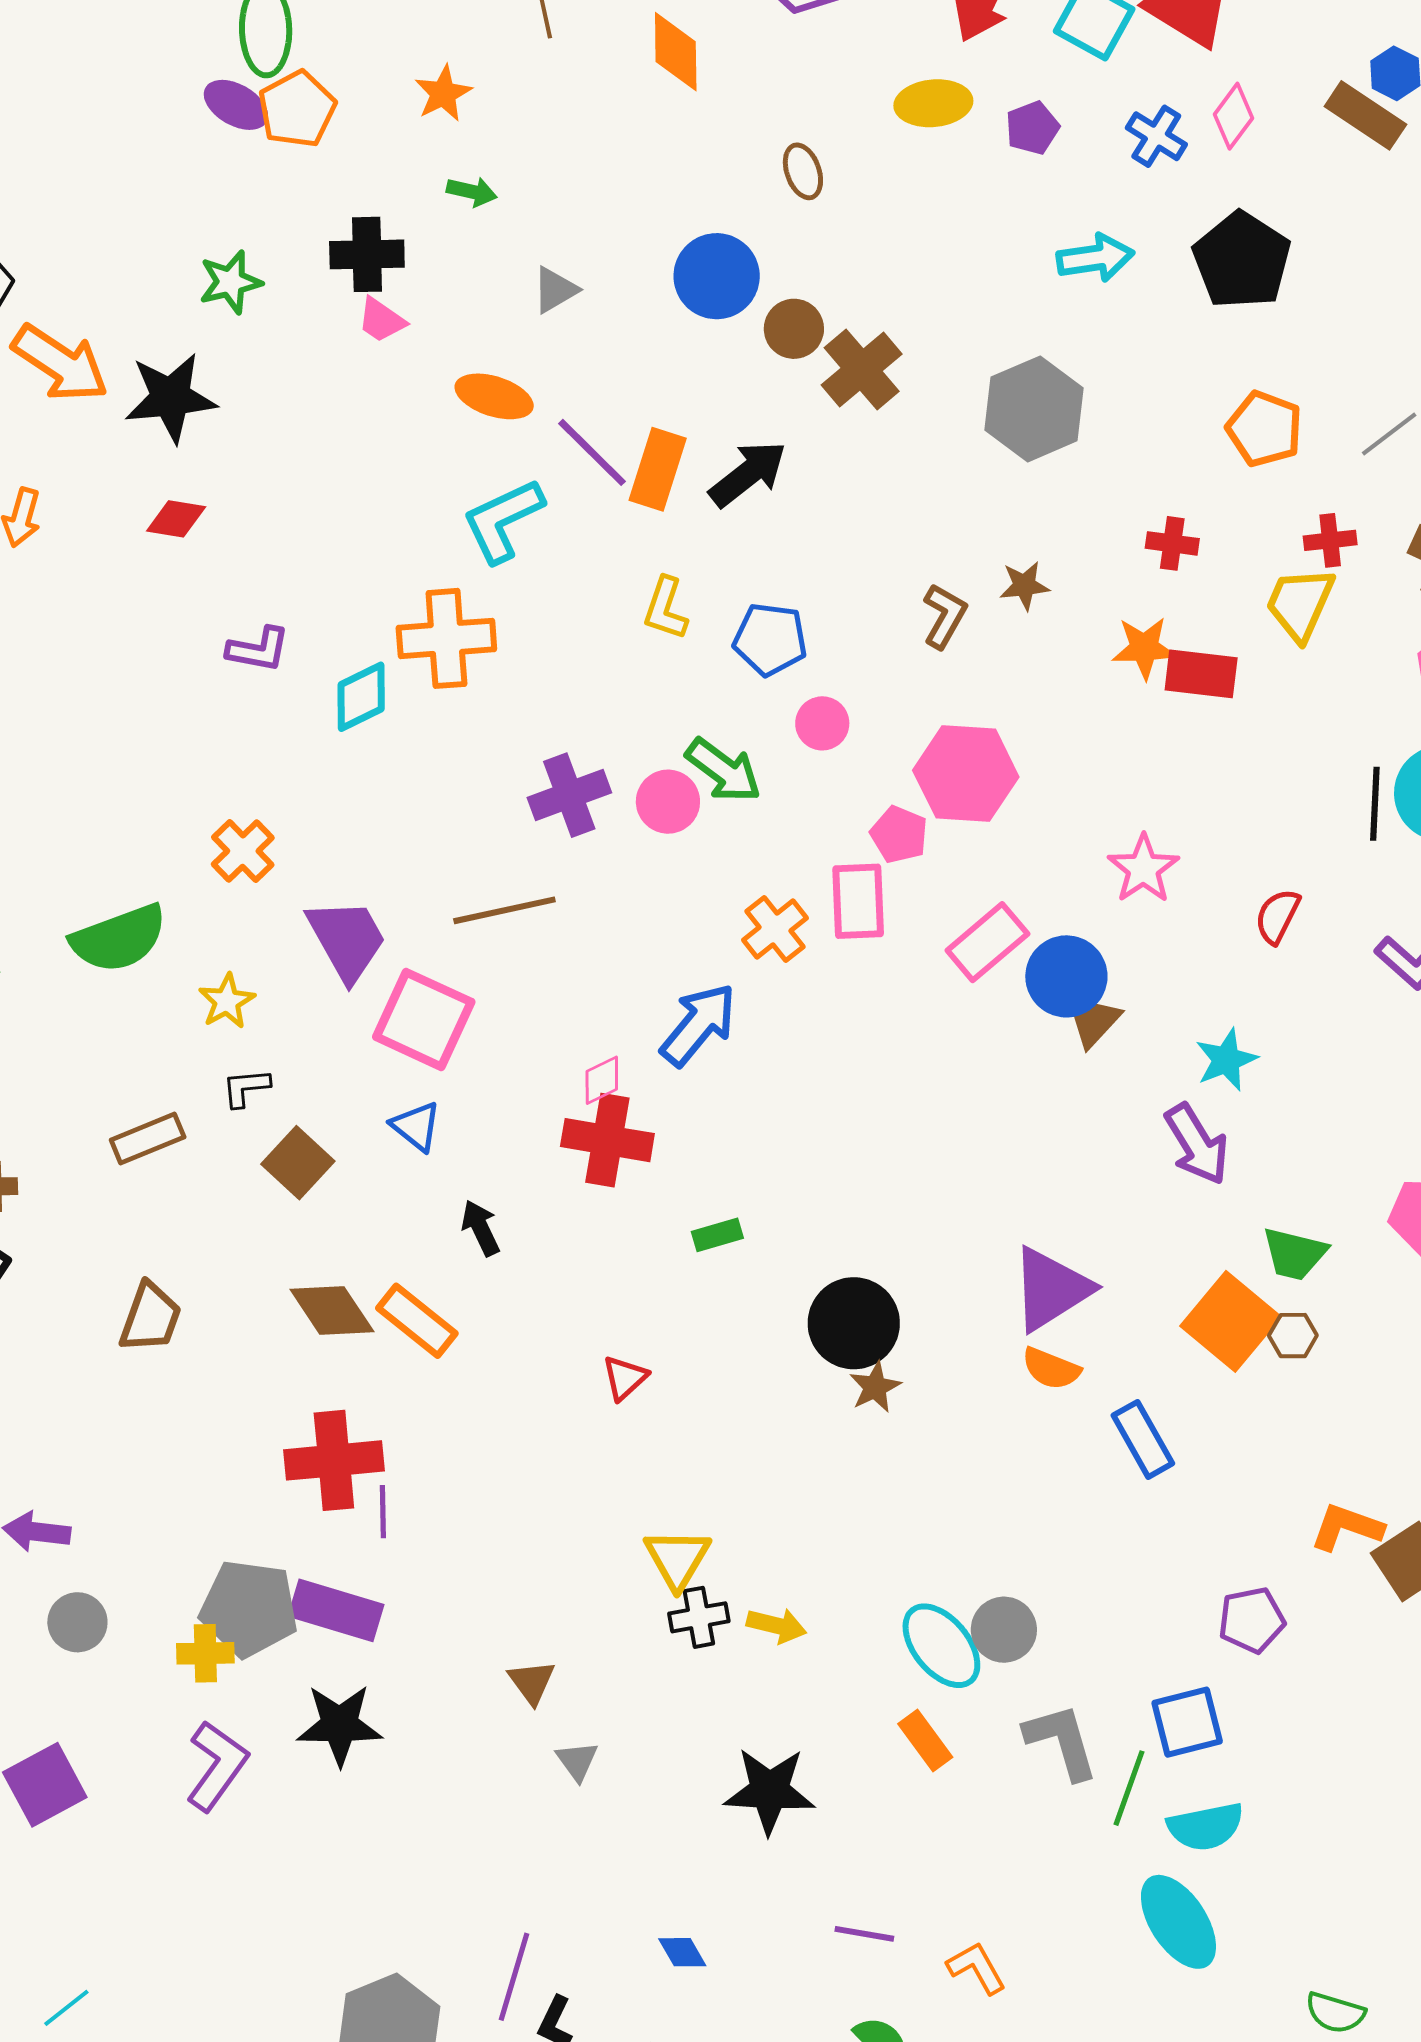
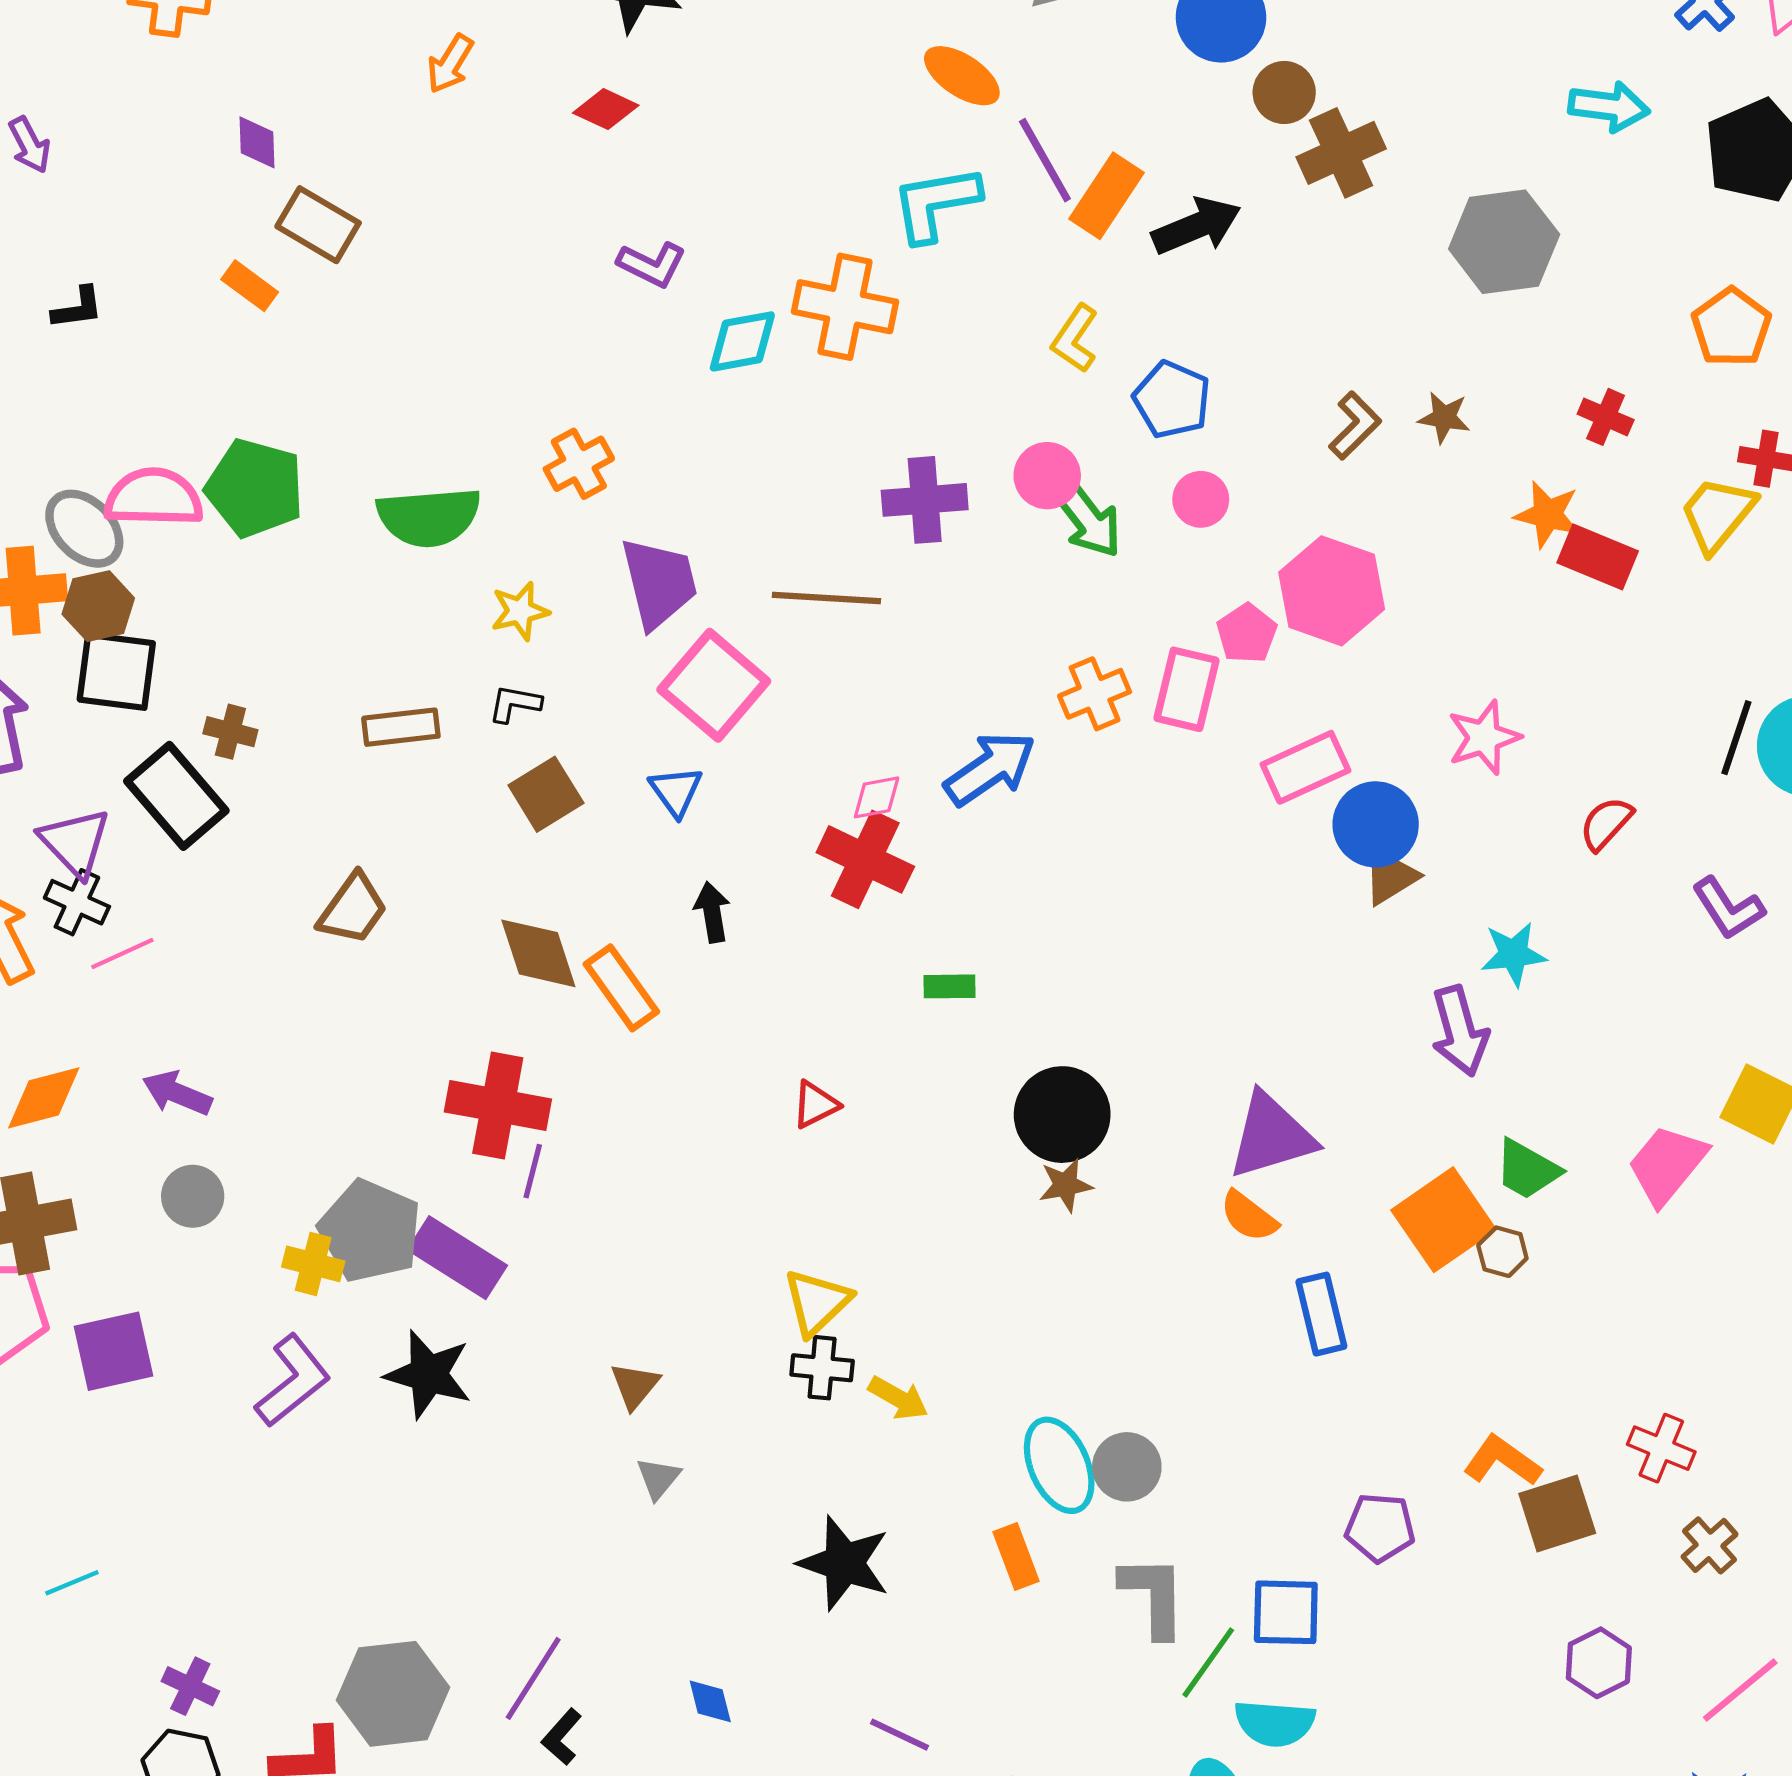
pink circle: (668, 802) -> (1047, 476), moved

